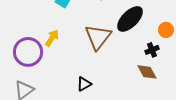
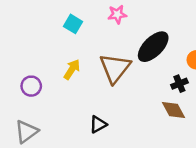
yellow arrow: (52, 38) -> (72, 69), moved
purple circle: (28, 52) -> (31, 86), size x0.6

